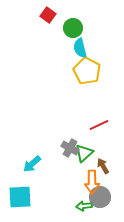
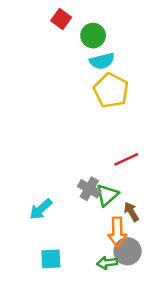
cyan semicircle: (80, 48) -> (102, 61), turned -90
cyan square: (20, 197) -> (51, 259), moved, size x0.7

